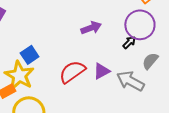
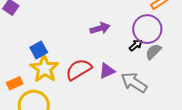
gray semicircle: (150, 61) -> (153, 52), moved
yellow star: (19, 75) -> (44, 69), moved

